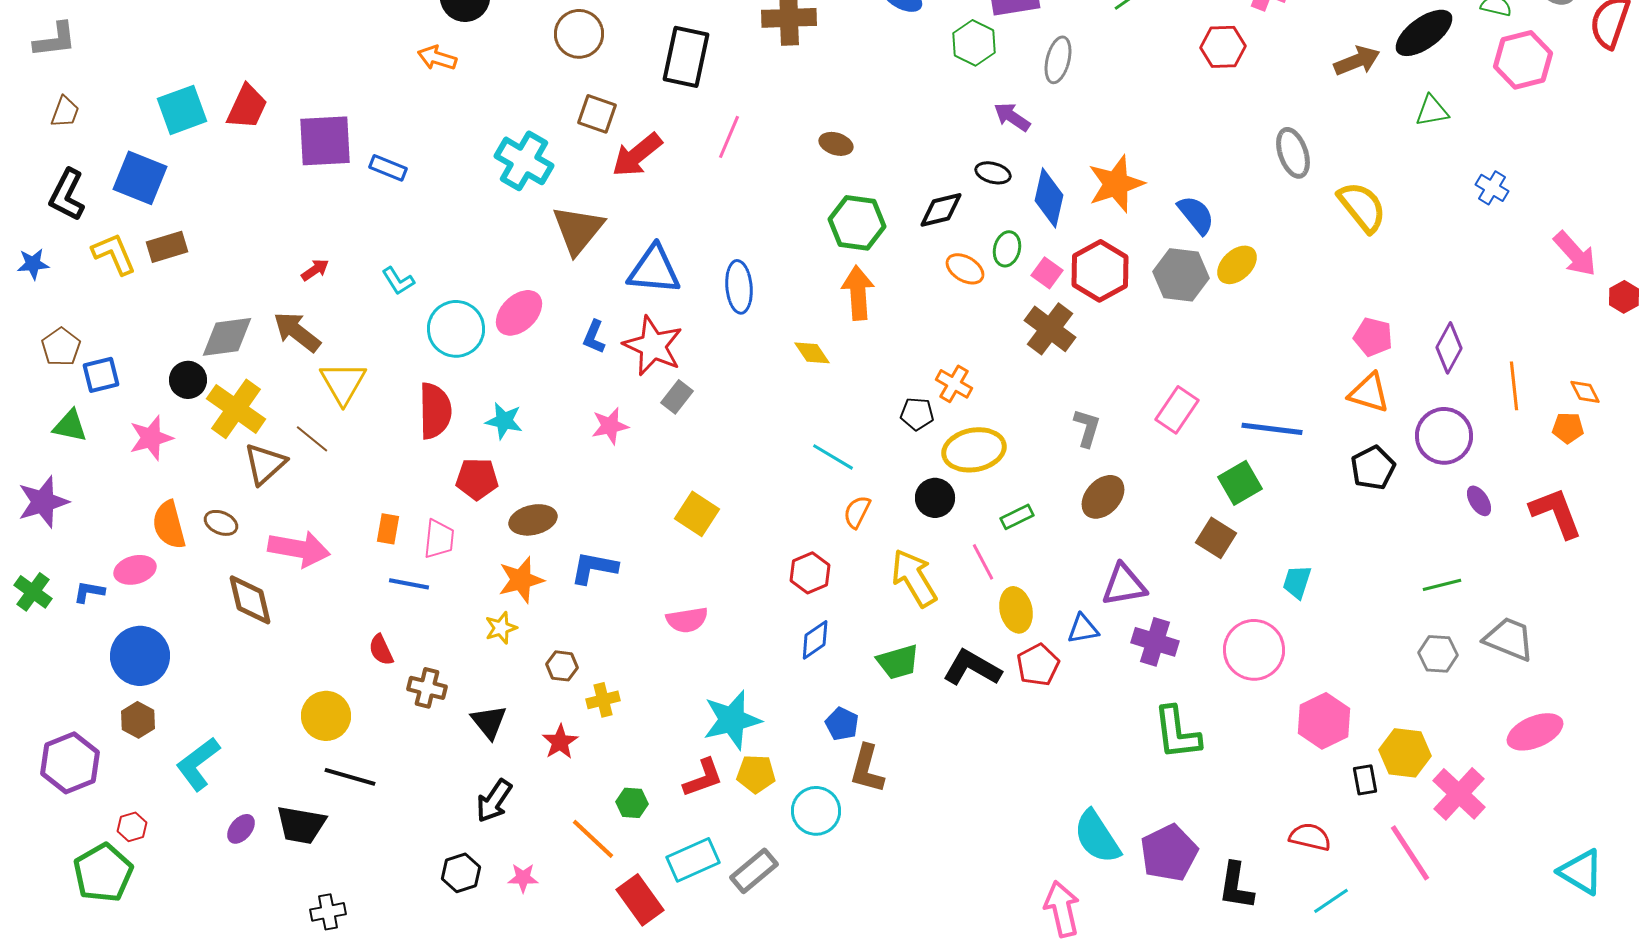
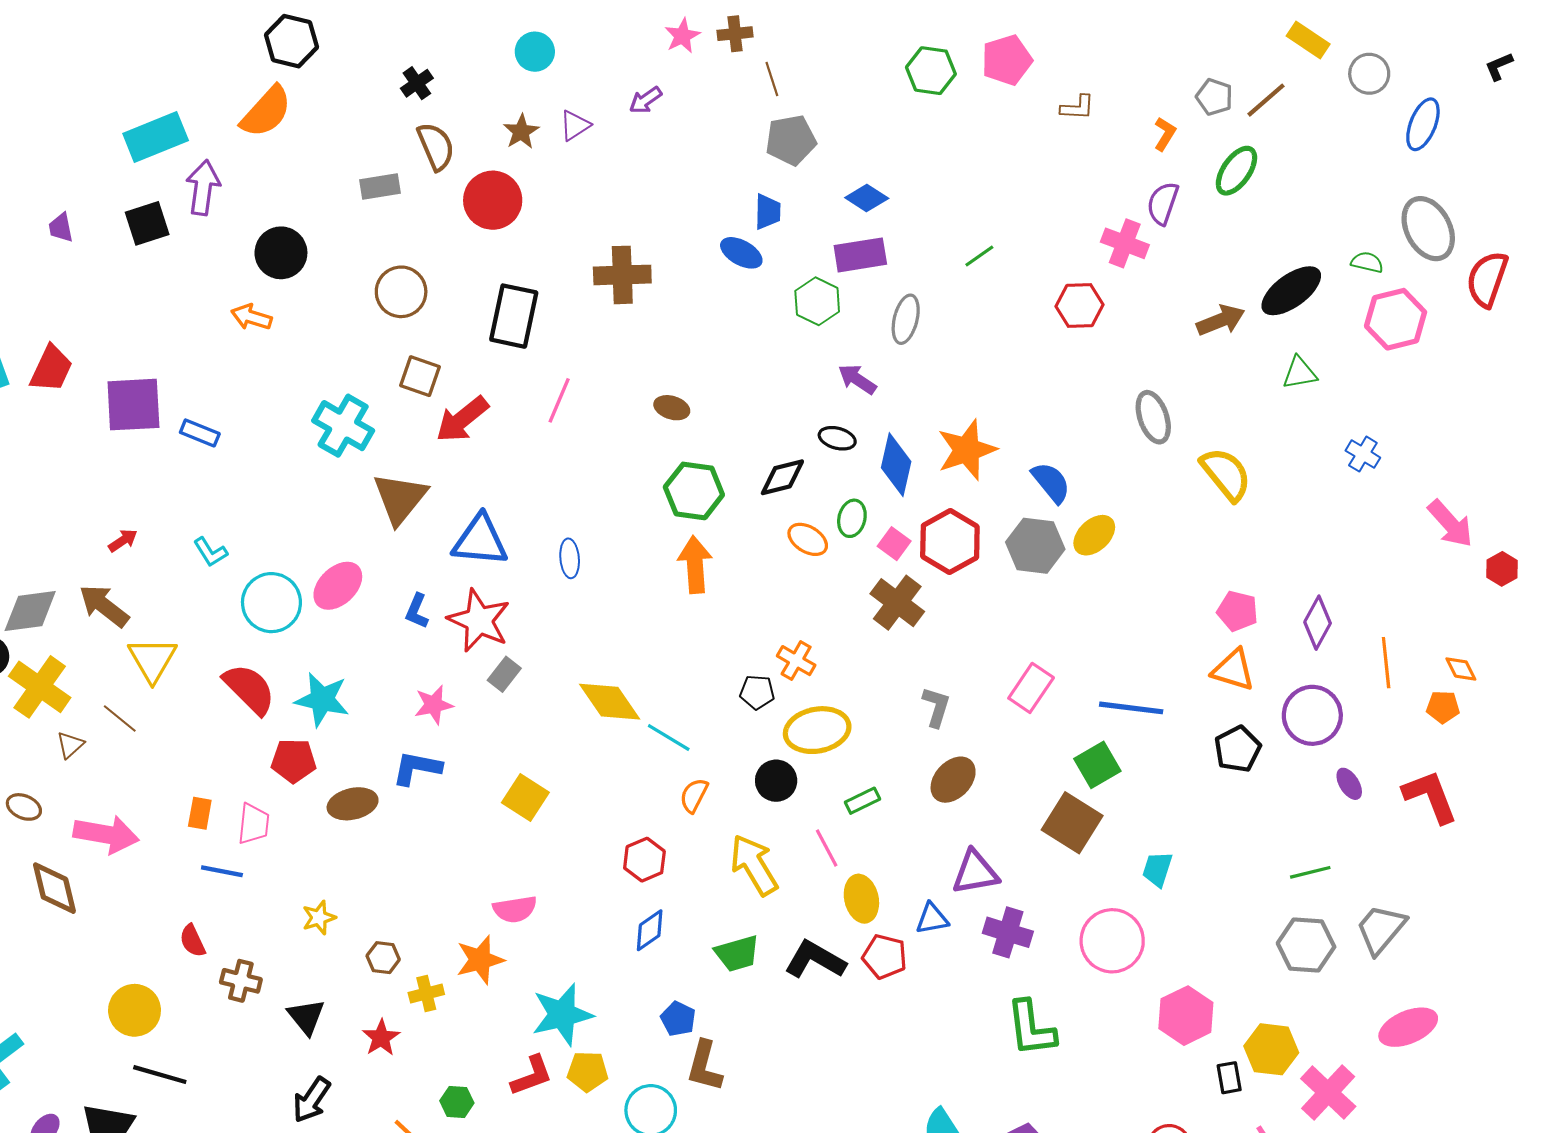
blue ellipse: (739, 287) -> (570, 558), size x0.7
yellow diamond: (812, 353) -> (610, 702), moved, size x1.6
red semicircle: (435, 411) -> (249, 689), turned -44
cyan star: (504, 421) -> (322, 700), size x1.4
brown triangle: (265, 464) -> (70, 745), size x0.6
brown square: (1216, 538) -> (1072, 823), size x1.4
blue L-shape: (594, 568) -> (417, 768), moved
orange star: (521, 580) -> (480, 960), moved
gray trapezoid: (1509, 639) -> (1381, 929), turned -72
gray hexagon: (1438, 654) -> (1306, 945), size x1.4
red pentagon: (1038, 665) -> (885, 957), turned -30

